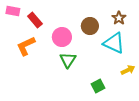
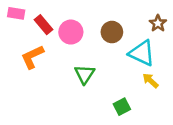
brown star: (119, 18) -> (158, 23), moved
pink circle: (62, 37) -> (71, 32), moved
yellow arrow: (128, 70) -> (150, 81), moved, turned -112

